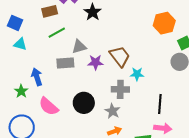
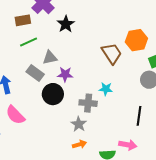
brown trapezoid: (120, 56) -> (112, 53), moved
gray rectangle: (65, 63) -> (35, 73), turned 36
black circle: (84, 103) -> (53, 94), moved
black line: (160, 104) -> (139, 116), moved

